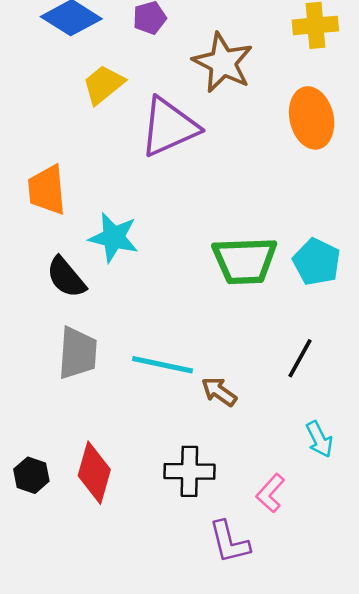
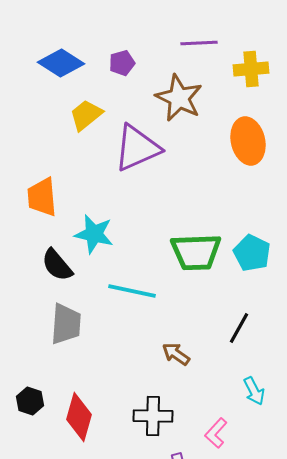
cyan line: (162, 365) -> (132, 291), moved
black hexagon: (31, 475) -> (30, 401), moved

